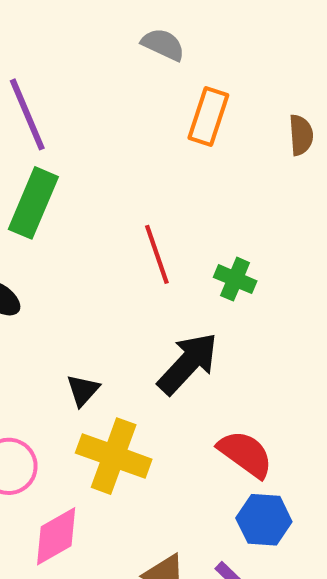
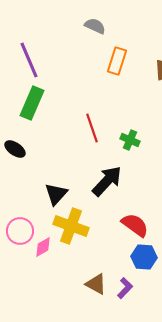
black triangle: (83, 390) -> (56, 194), size x1.4
pink diamond: (56, 536) -> (43, 247), moved, size x0.7

